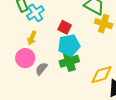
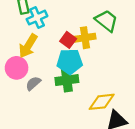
yellow cross: (104, 24) -> (85, 38), moved, turned -36
yellow arrow: (32, 38) -> (28, 46), size x1.5

